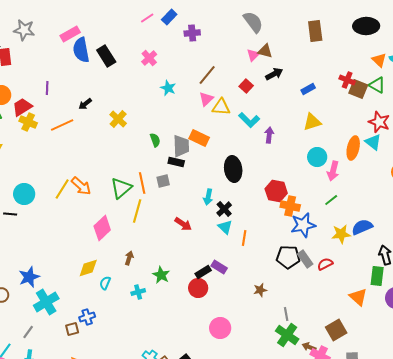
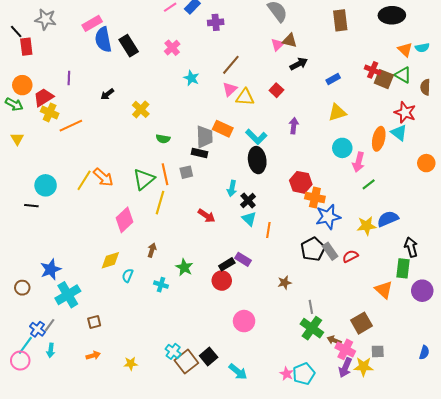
red square: (246, 86) -> (276, 90), moved
cyan L-shape: (249, 120) -> (256, 137), moved
orange line: (62, 125) -> (71, 126), moved
green semicircle: (155, 140) -> (163, 139), moved, turned 120
green line: (331, 200) -> (369, 184), moved
black pentagon: (288, 257) -> (313, 249), turned -30
cyan cross: (138, 292) -> (161, 285), turned 32
blue cross: (87, 317) -> (37, 329), moved, turned -35

